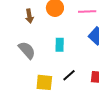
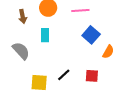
cyan rectangle: (60, 45) -> (45, 35), moved

